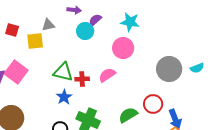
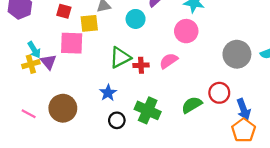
cyan circle: (85, 31) -> (136, 19), moved
pink square: (16, 72) -> (72, 43), moved, turned -35
green triangle: (63, 72) -> (120, 58), turned -40
blue star: (64, 97) -> (108, 93), moved

